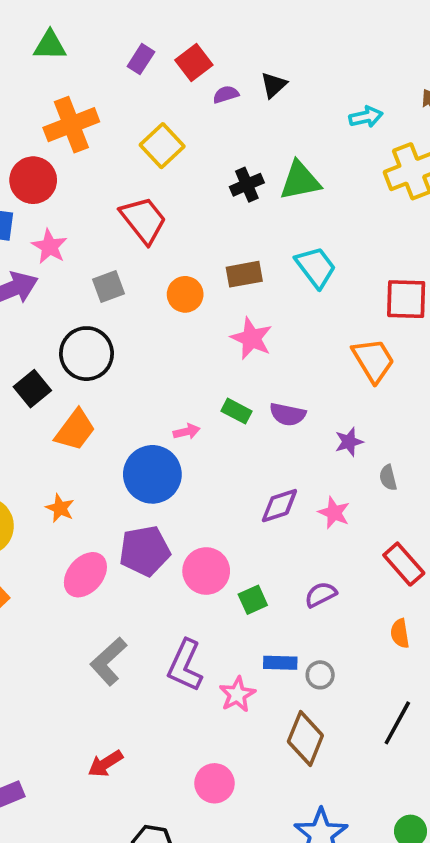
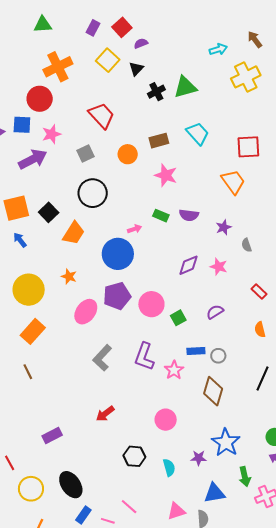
black triangle: (274, 85) -> (136, 69), moved
yellow square: (162, 146) -> (108, 60), moved
pink star: (49, 246) -> (51, 134), turned 30
black circle: (86, 354) -> (93, 193), moved
red rectangle: (404, 564) -> (259, 292), size x0.7

